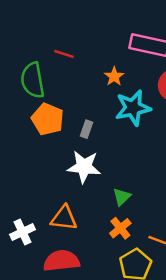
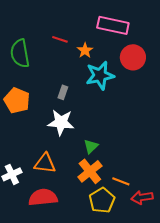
red line: (64, 54) -> (60, 39), moved
orange pentagon: (48, 119) -> (17, 100), moved
orange cross: (120, 228) -> (90, 171), size x1.4

